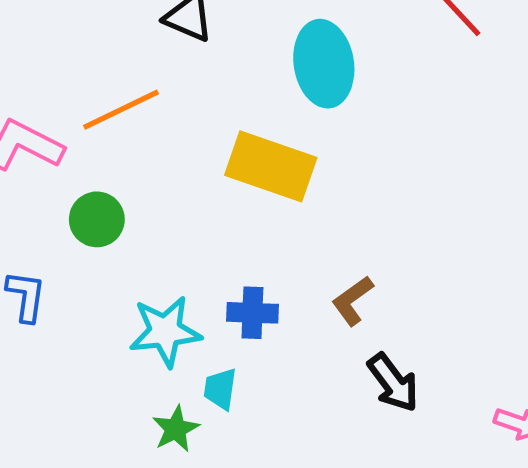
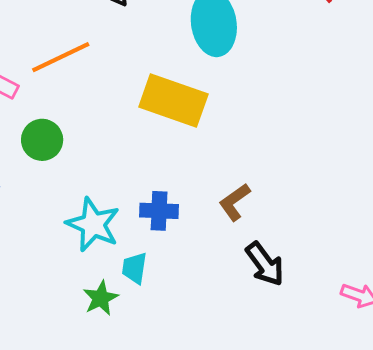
cyan star: (165, 331) -> (93, 225), turned 30

